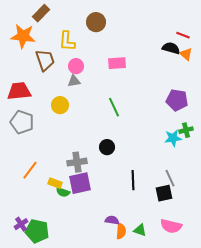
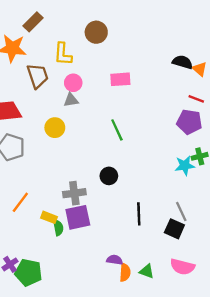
red line: (183, 35) -> (196, 99), moved
green semicircle: (63, 192) -> (58, 228), turned -120
black square: (164, 193) -> (174, 229), turned 36

